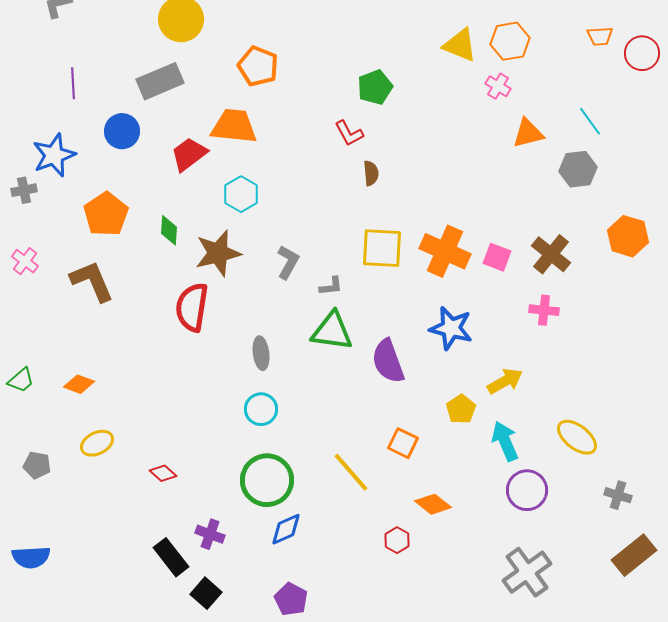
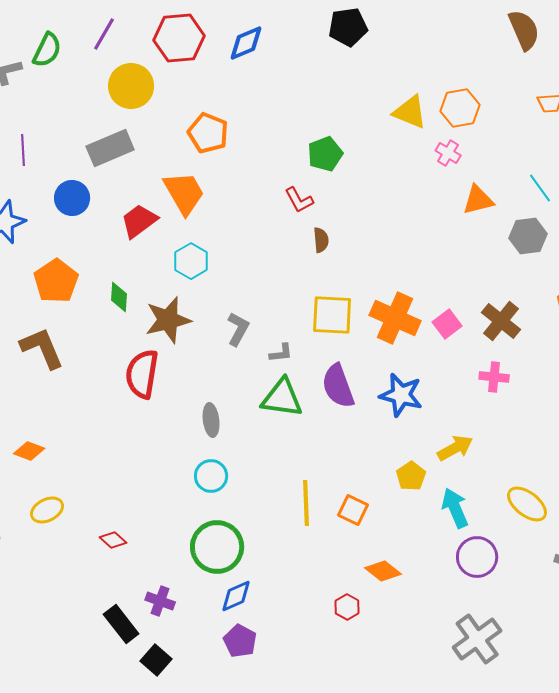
orange trapezoid: (234, 126) -> (184, 193), turned 54
pink square: (497, 257) -> (447, 324), turned 32
purple semicircle: (388, 361) -> (338, 386), moved
yellow line: (351, 472) -> (306, 503), moved, turned 39
purple pentagon: (291, 599) -> (240, 641), moved

